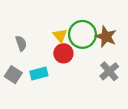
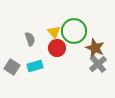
brown star: (106, 37) -> (95, 48), moved
gray semicircle: (21, 43) -> (30, 39), moved

